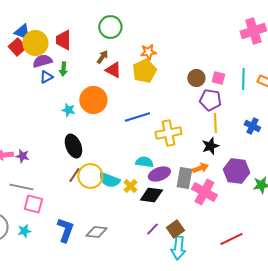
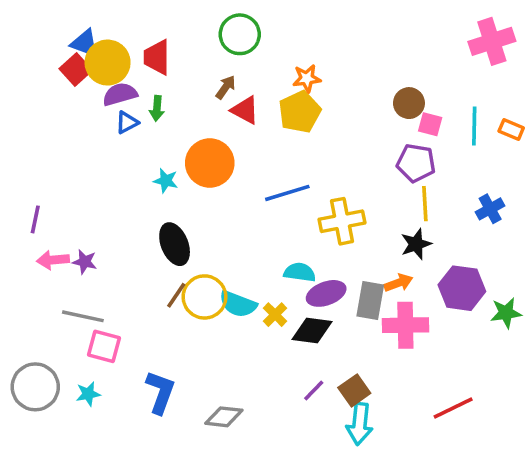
brown circle: (196, 78) -> (409, 103), moved
blue cross: (252, 126) -> (490, 209), turned 35
pink cross: (204, 192) -> (405, 325), turned -30
gray diamond: (96, 232) -> (224, 417), moved

